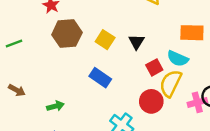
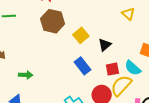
blue rectangle: (100, 78) -> (83, 66), moved

